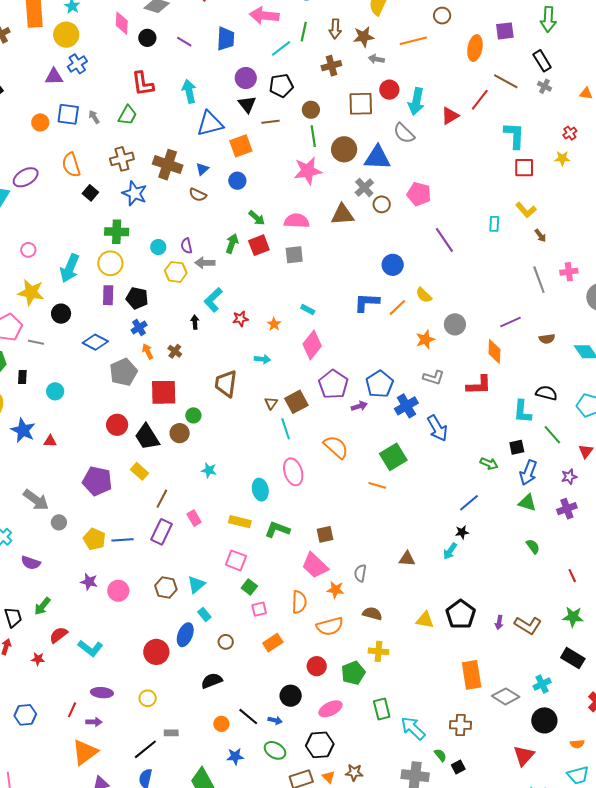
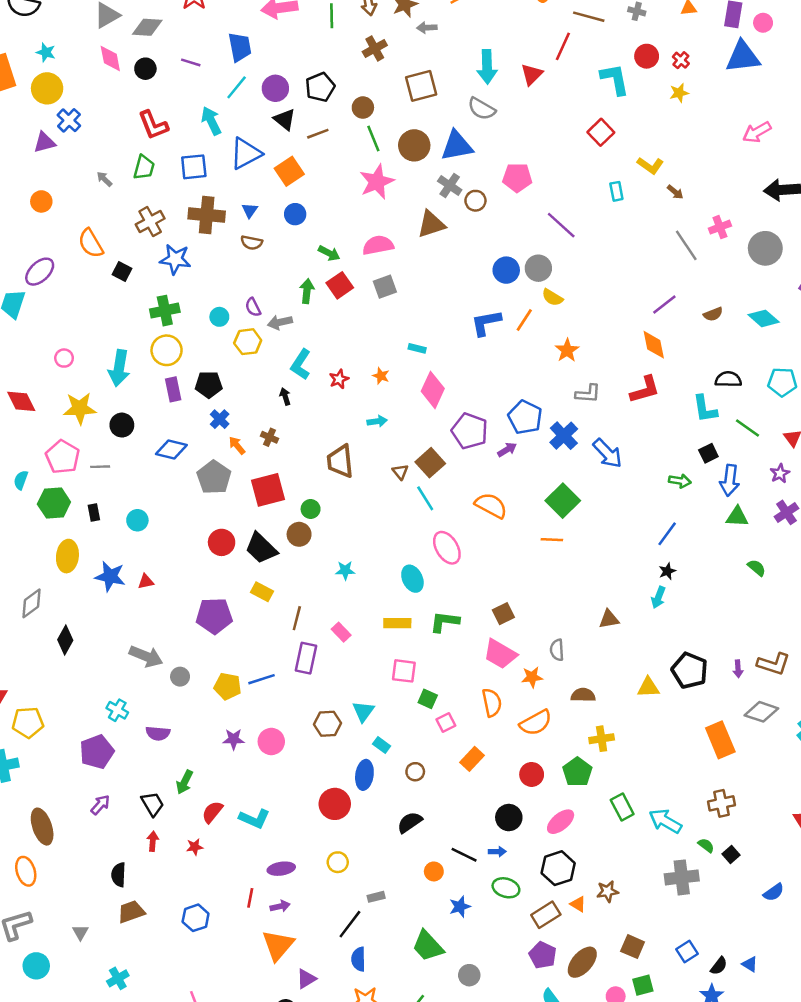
cyan line: (281, 48) -> (237, 87), moved
red circle: (389, 90) -> (647, 56), moved
blue square: (68, 114) -> (194, 167), moved
red square: (524, 168) -> (601, 132), moved, turned -30
gray circle: (455, 324) -> (538, 268), moved
gray diamond: (506, 696) -> (761, 712), moved

